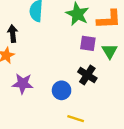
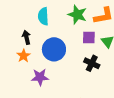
blue circle: (62, 90) -> (54, 49), moved, size x1.5

